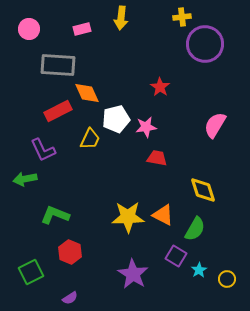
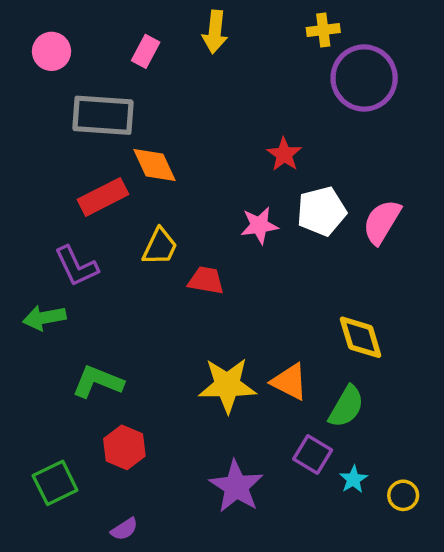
pink rectangle: (82, 29) -> (146, 51), turned -48
white pentagon: (116, 119) -> (321, 211), moved
red trapezoid: (157, 158) -> (206, 280), moved

